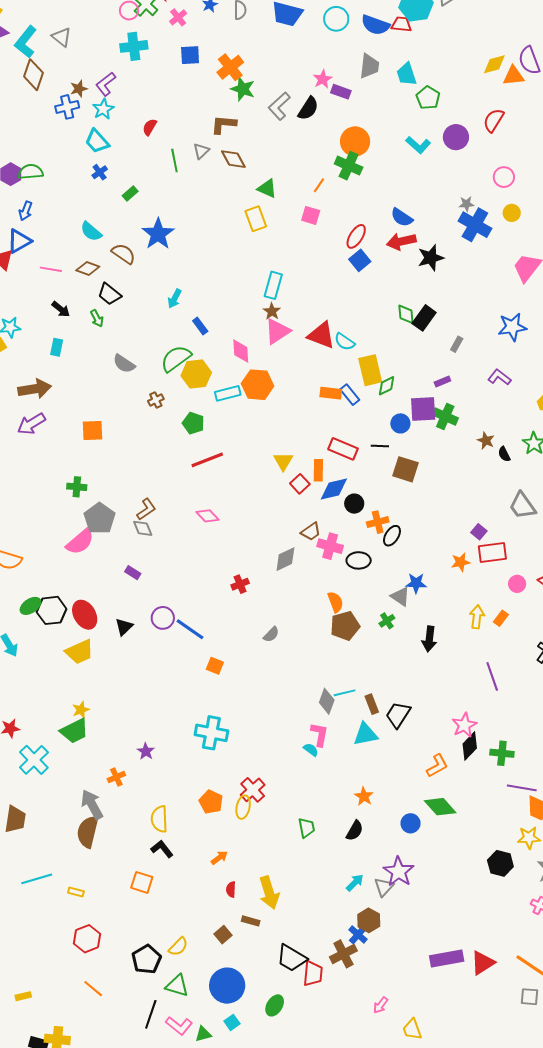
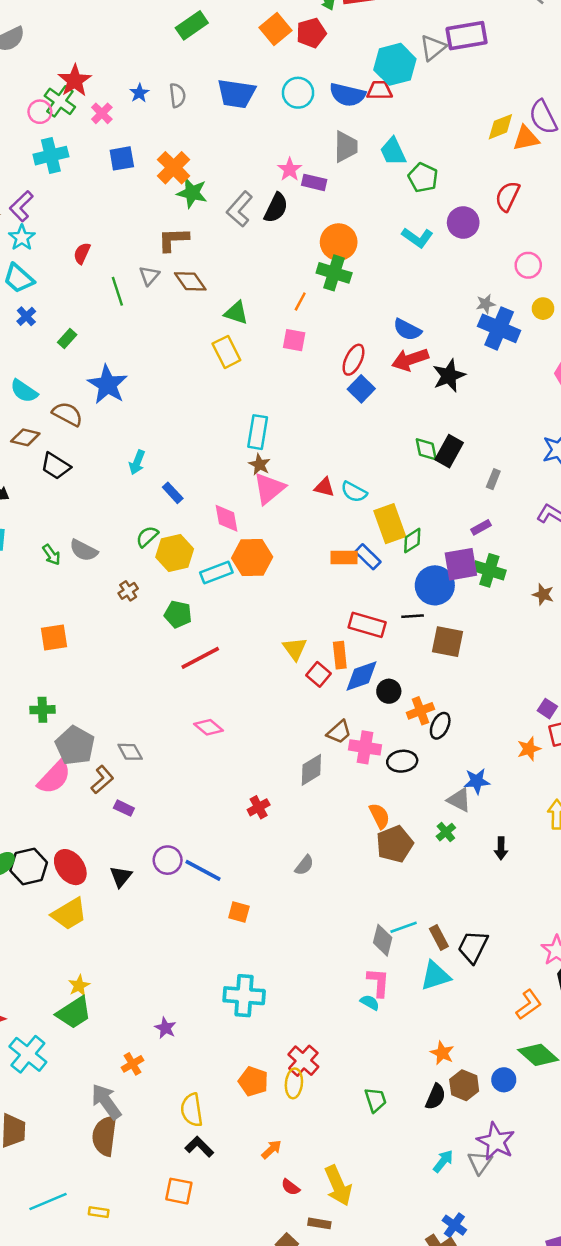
green arrow: (97, 318) -> (51, 555), moved
red triangle: (321, 335) -> (324, 487), size x0.6
green semicircle: (176, 359) -> (147, 537), size x0.6
blue circle: (400, 423) -> (435, 585), size x1.6
brown L-shape: (146, 509) -> (102, 780), moved
black arrow: (429, 639) -> (501, 848), size x0.7
red semicircle: (231, 889) -> (290, 1187), turned -49
brown hexagon: (369, 920) -> (464, 1085), moved

